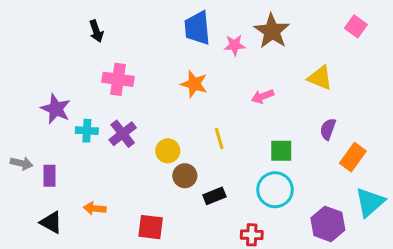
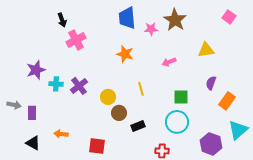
yellow triangle: (320, 78) -> (206, 50), turned -30
pink cross: (118, 79) -> (76, 40), moved, turned -36
purple star: (56, 109) -> (36, 70), turned 30

